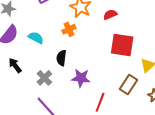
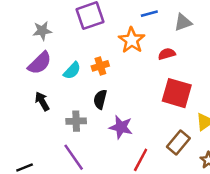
orange cross: (69, 29) -> (100, 66), moved
cyan semicircle: (36, 38) -> (72, 71), turned 98
gray cross: (44, 78) -> (76, 121), turned 35

